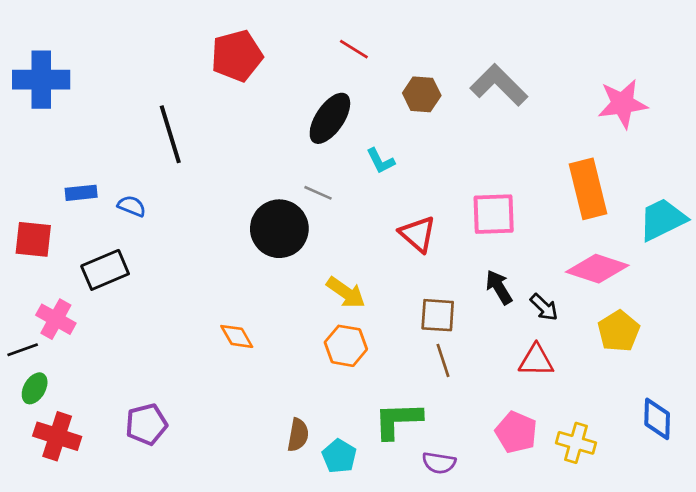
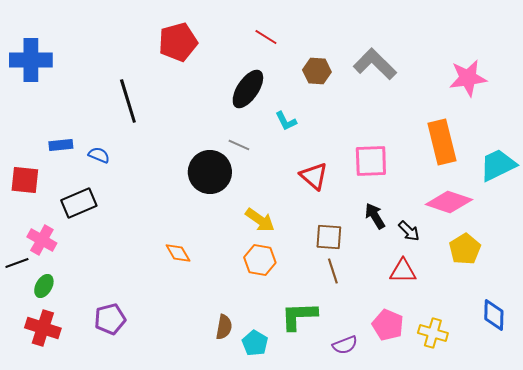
green ellipse: (35, 388) -> (44, 286), moved
purple semicircle: (439, 463) -> (345, 345), moved, turned -30

